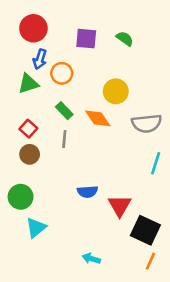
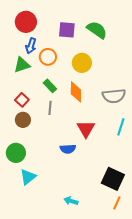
green semicircle: (125, 39) -> (97, 30), size x1.5
yellow circle: (116, 91) -> (82, 63), moved
orange diamond: (98, 118) -> (76, 92), turned 35
red triangle: (120, 206) -> (86, 129), moved

